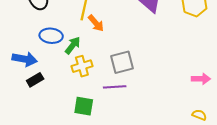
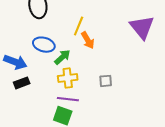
gray square: (122, 62) -> (106, 81), size x0.6
purple line: (115, 87) -> (68, 99), moved

